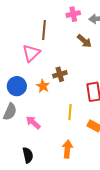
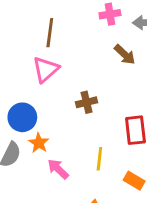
brown line: (44, 30) -> (50, 33), moved
orange star: (43, 86) -> (39, 143), moved
pink arrow: (33, 122) -> (58, 169), moved

